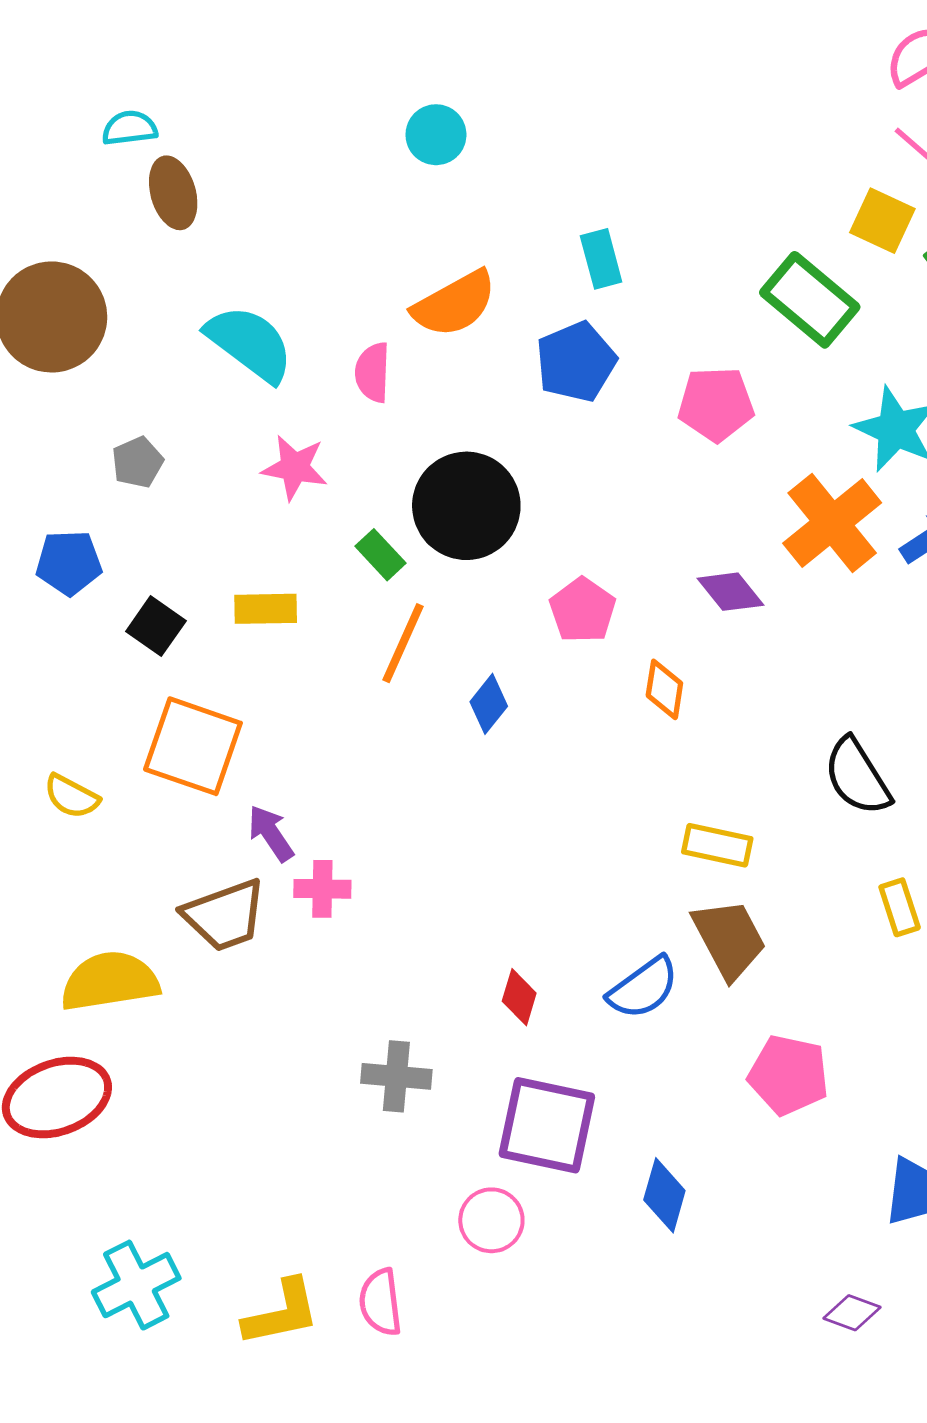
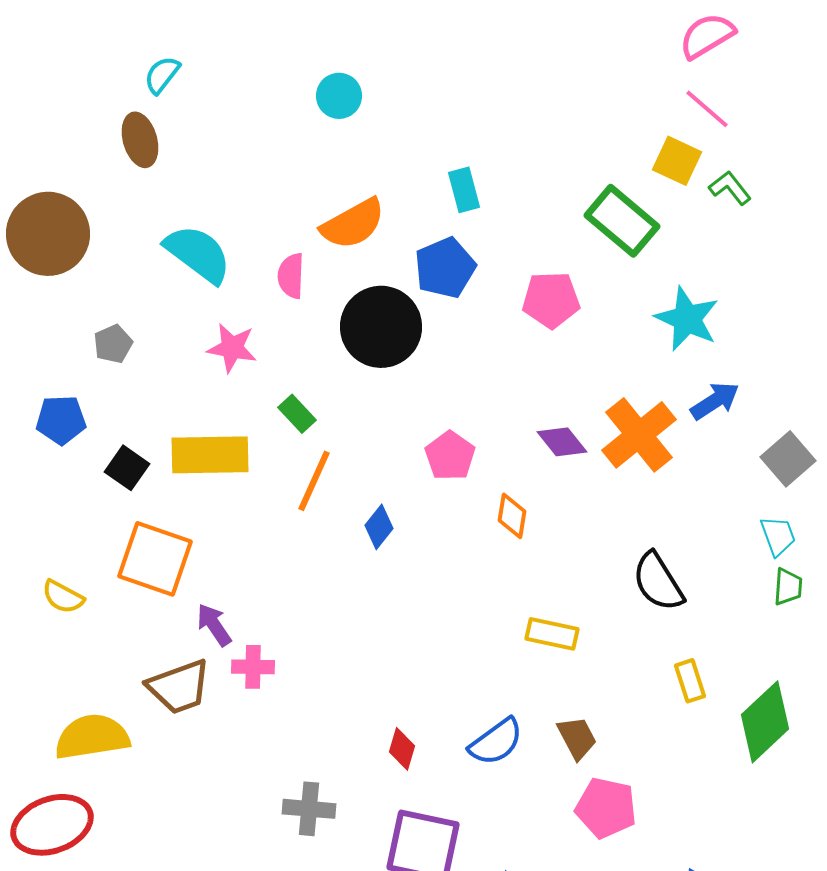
cyan semicircle: (130, 128) -> (162, 75), moved, turned -45
black circle: (466, 506) -> (381, 327), moved
orange cross: (832, 523) -> (639, 435), moved
yellow rectangle: (266, 609) -> (210, 455), size x1.6
brown trapezoid: (729, 939) -> (577, 738), moved, size x0.7

